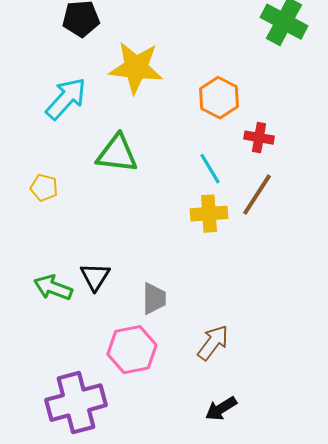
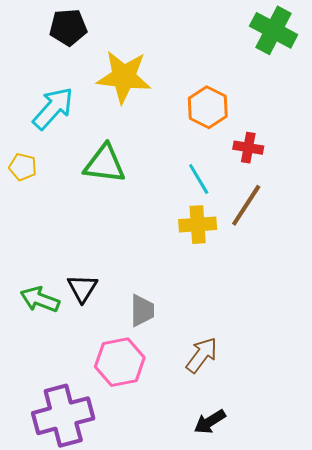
yellow pentagon: (44, 188) -> (23, 167), moved

